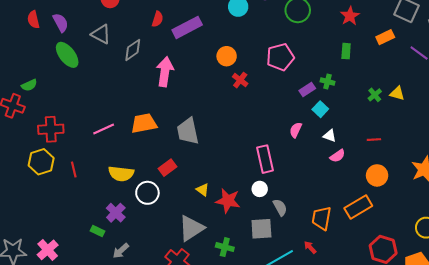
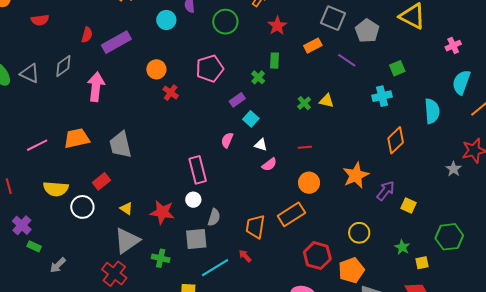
gray triangle: (101, 34) -> (30, 73), moved
green cross: (327, 82) -> (258, 77), moved, turned 32
yellow triangle: (203, 190) -> (126, 208), moved
gray semicircle: (280, 207) -> (214, 217), turned 48
purple cross: (116, 213) -> (22, 225), moved

